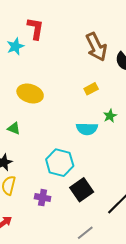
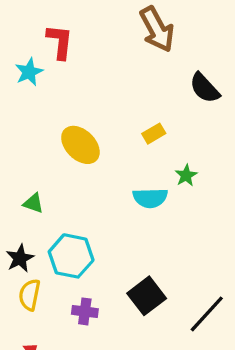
brown arrow: (96, 47) -> (157, 29), moved
yellow ellipse: (30, 93) -> (80, 145), moved, turned 30
cyan hexagon: (60, 163) -> (71, 256), moved

